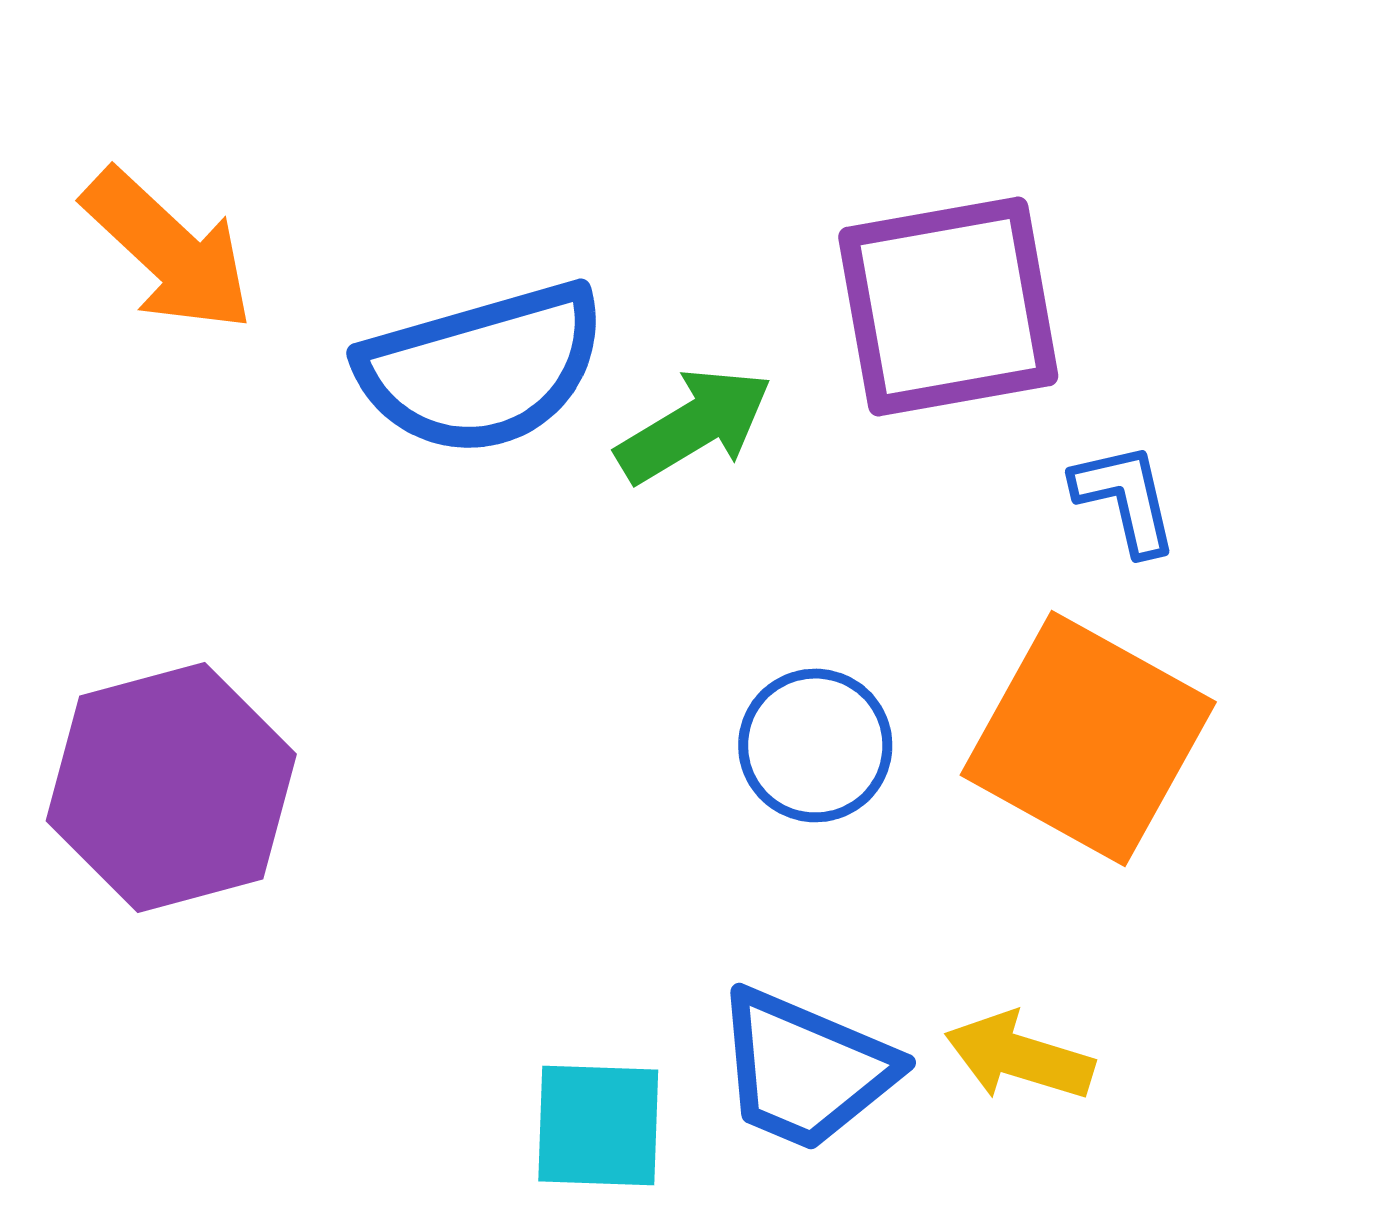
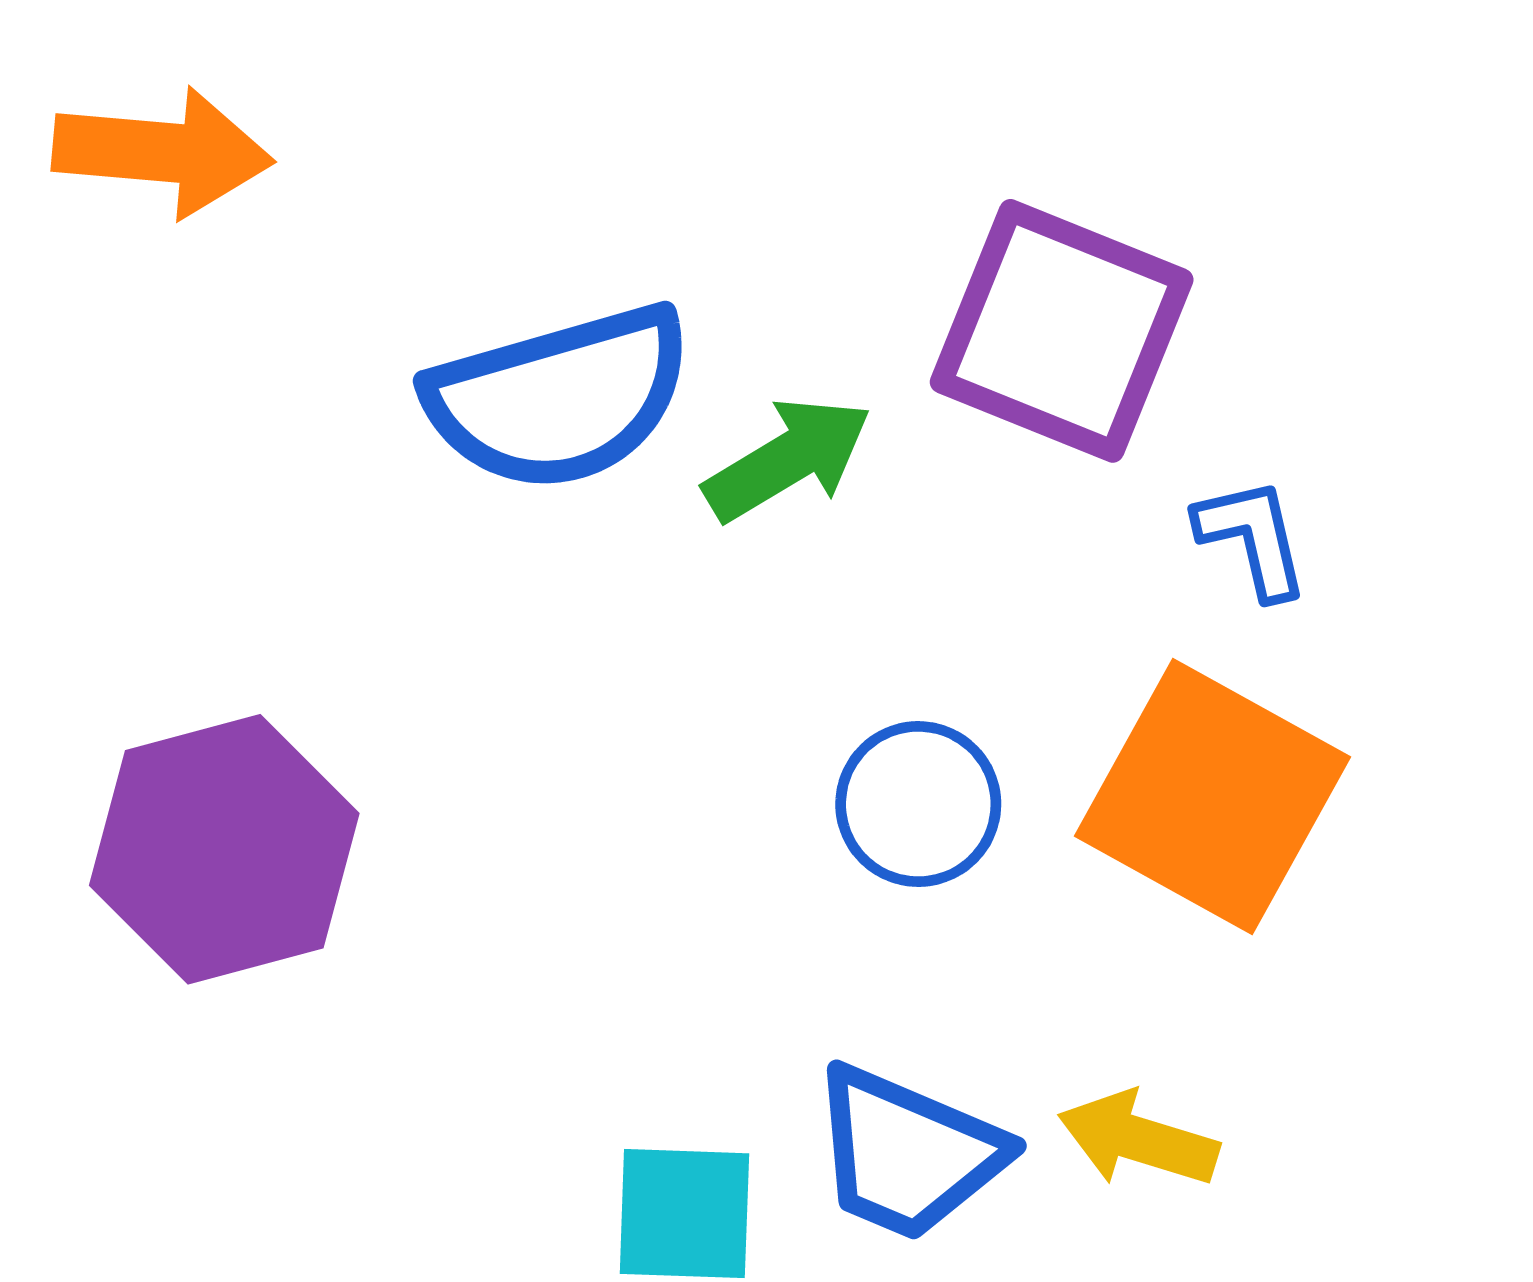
orange arrow: (168, 250) -> (163, 152), moved, turned -38
purple square: (948, 306) -> (1062, 331), turned 32

